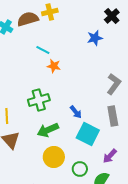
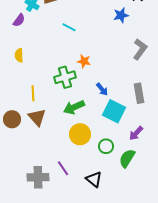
orange star: (54, 66) -> (84, 61), moved
gray L-shape: (114, 84) -> (140, 49), moved

